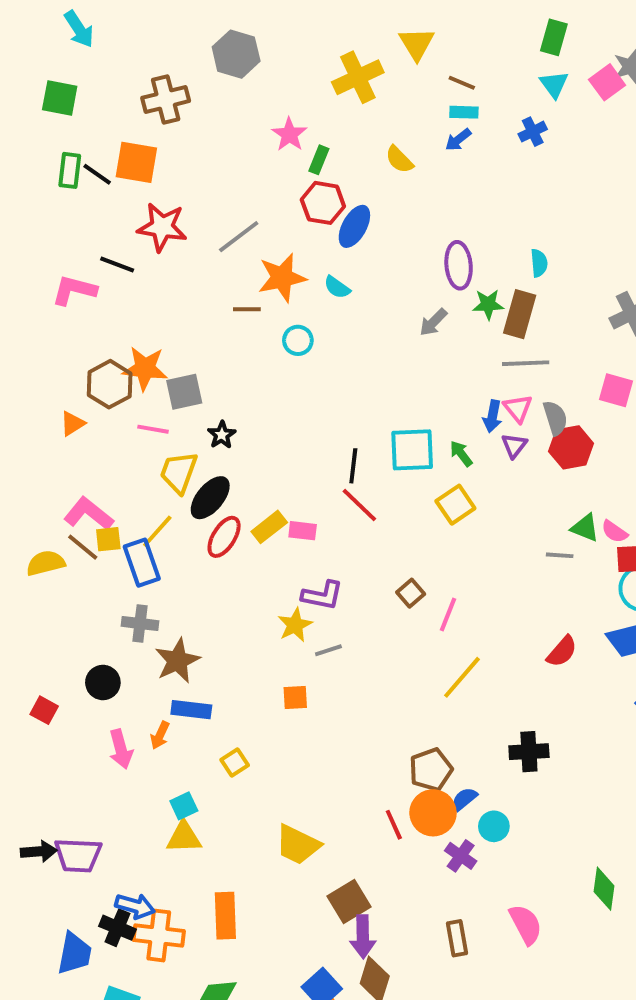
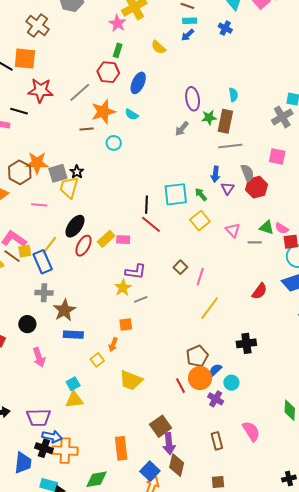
brown cross: (166, 99) -> (37, 25), turned -35
blue cross: (533, 132) -> (225, 28), turned -32
pink star: (289, 134) -> (118, 23), moved
red hexagon: (323, 203) -> (108, 72), moved
pink triangle: (518, 408) -> (233, 230), moved
pink line: (153, 429) -> (39, 205), moved
black star: (222, 435) -> (77, 172), moved
yellow trapezoid: (179, 472) -> (69, 188), moved
orange arrow: (160, 735) -> (113, 345), moved
yellow trapezoid: (298, 845) -> (131, 380), moved
purple trapezoid: (78, 855) -> (39, 418), moved
orange rectangle: (225, 916) -> (121, 448), moved

